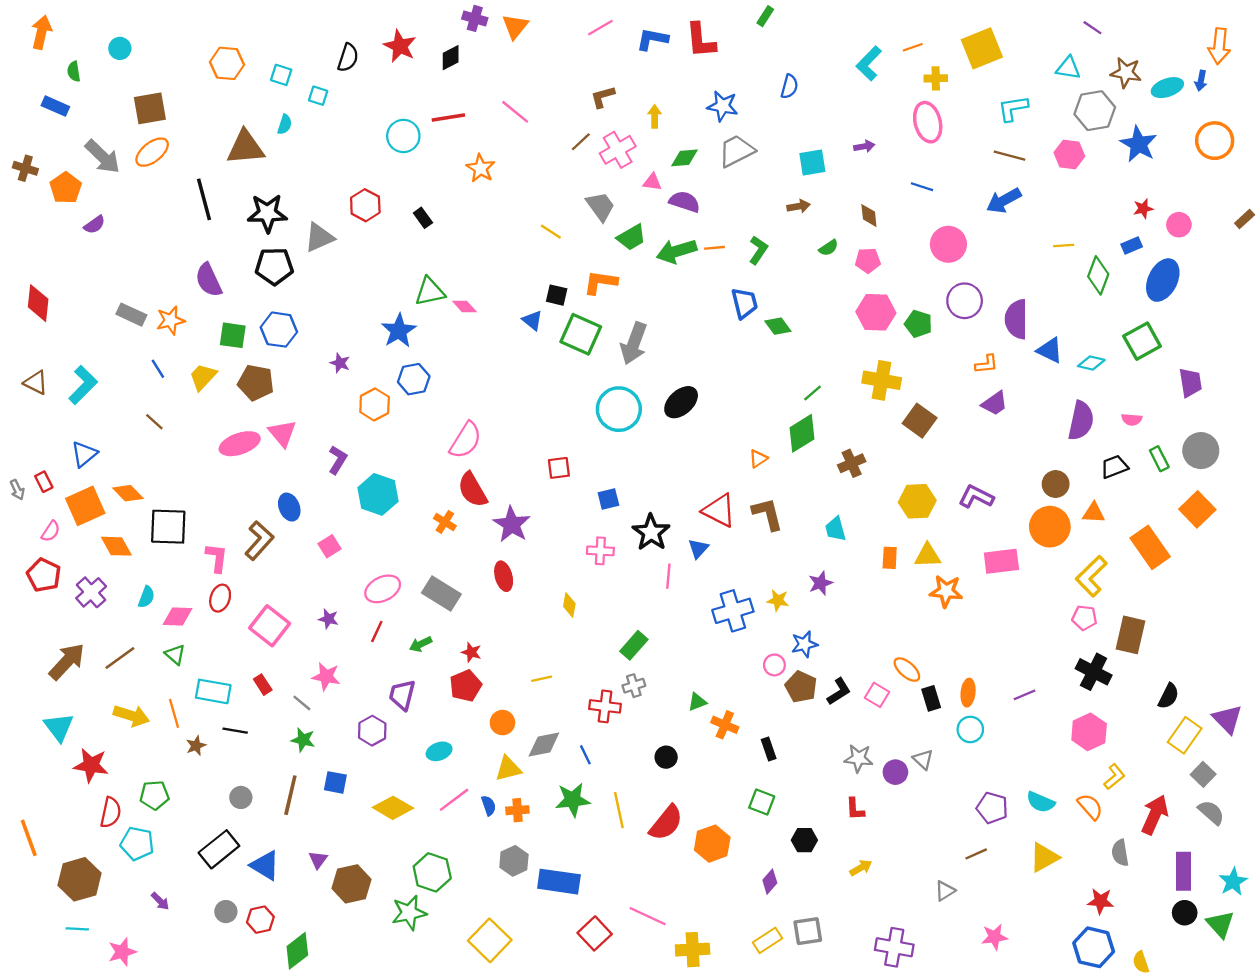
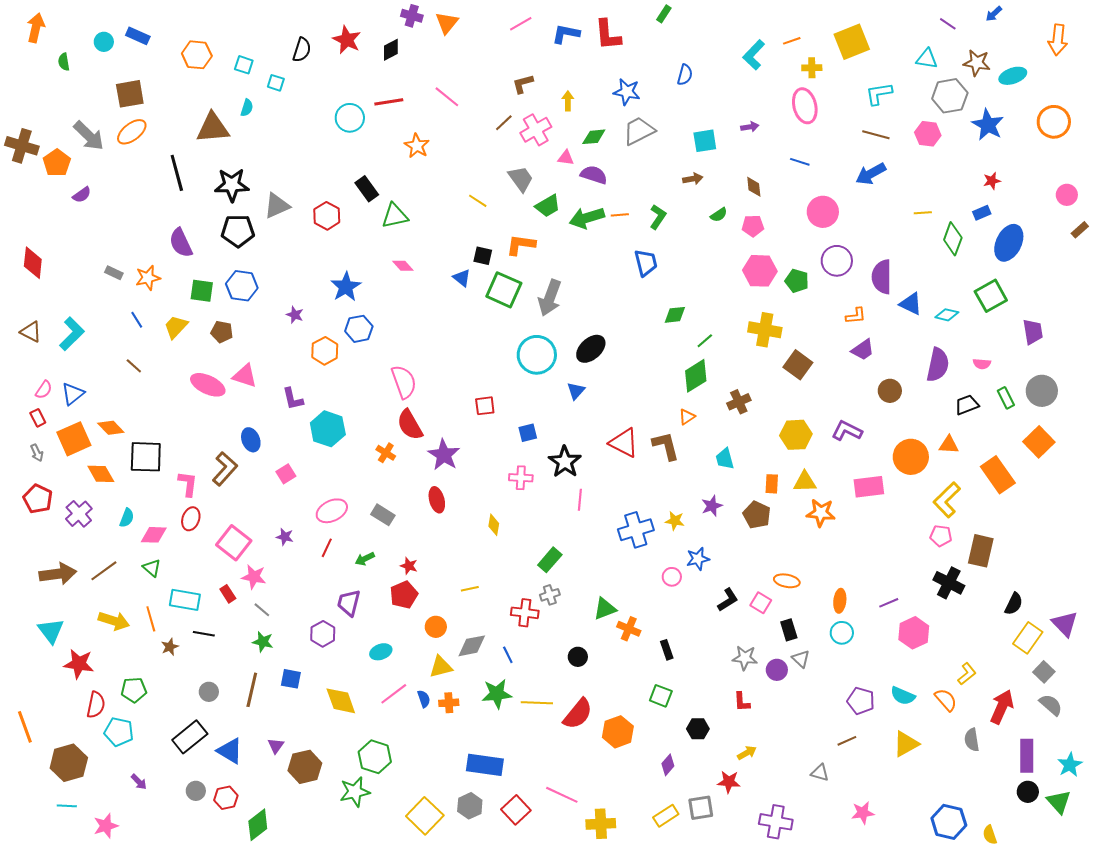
blue arrow: (1201, 81) -> (994, 14), moved, turned 36
blue rectangle: (55, 106) -> (138, 36), moved
brown cross: (25, 168) -> (22, 146), size x1.5
red hexagon: (365, 205) -> (327, 216), moved
black rectangle: (423, 218) -> (367, 189), size x1.4
brown rectangle: (1245, 219) -> (1080, 230), moved
pink circle: (1179, 225) -> (1067, 195), moved
green triangle: (430, 292) -> (395, 216), moved
gray rectangle: (131, 315) -> (114, 273), size x0.7
green diamond: (778, 326) -> (675, 315), moved, turned -60
brown pentagon: (256, 383) -> (222, 332), size x0.7
pink triangle: (282, 433) -> (245, 376), turned -32
pink semicircle: (466, 440) -> (404, 382), turned -52
pink ellipse: (240, 444) -> (208, 385), turned 44
orange triangle: (758, 459) -> (687, 417), moved
purple L-shape: (338, 460) -> (293, 399), turned 135
brown circle: (1056, 484) -> (890, 391), moved
gray arrow: (17, 490) -> (37, 453), moved
pink semicircle: (51, 531) -> (44, 390), moved
blue triangle: (698, 549) -> (576, 391), moved
gray rectangle: (441, 593) -> (383, 515), size x0.7
brown arrow: (67, 661) -> (58, 574), turned 39
orange ellipse: (907, 670) -> (787, 581), turned -30
pink star: (326, 676) -> (254, 577), moved
brown pentagon: (801, 687) -> (757, 515), moved
black rectangle: (931, 698) -> (789, 630), moved
green triangle: (697, 702) -> (605, 609), size x1.4
pink hexagon: (1089, 732) -> (914, 633), moved
yellow diamond: (393, 808) -> (341, 701), turned 40
yellow line: (619, 810) -> (537, 703), turned -76
gray hexagon: (514, 861) -> (470, 806), moved
gray triangle: (945, 891) -> (820, 773), turned 48
red star: (1101, 901) -> (729, 782), moved

